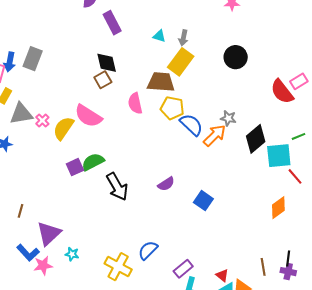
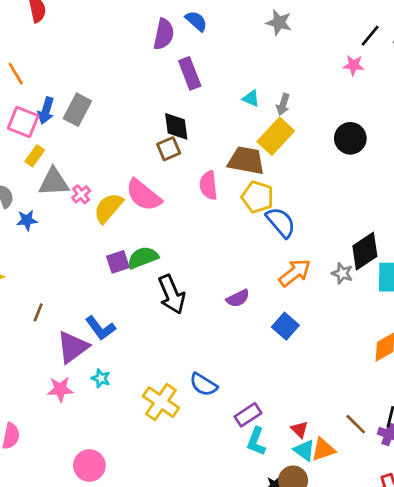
gray star: (228, 118) -> (342, 273), moved
orange arrow: (215, 135) -> (295, 273), moved
blue semicircle: (148, 250) -> (203, 385), turned -110
blue L-shape: (28, 253) -> (100, 328), moved
brown line: (263, 267) -> (356, 424), turned -42

